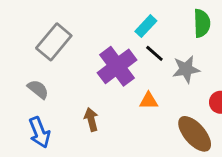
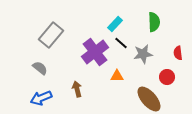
blue arrow: (39, 132) -> (41, 98), turned 90

